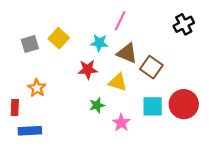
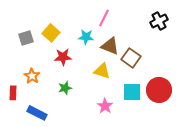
red star: (88, 69) -> (63, 57), moved
green star: (97, 105) -> (65, 88), moved
blue rectangle: (30, 131) -> (37, 113), moved, turned 30

